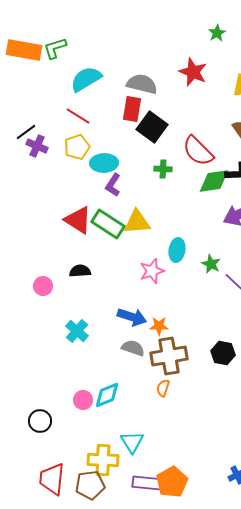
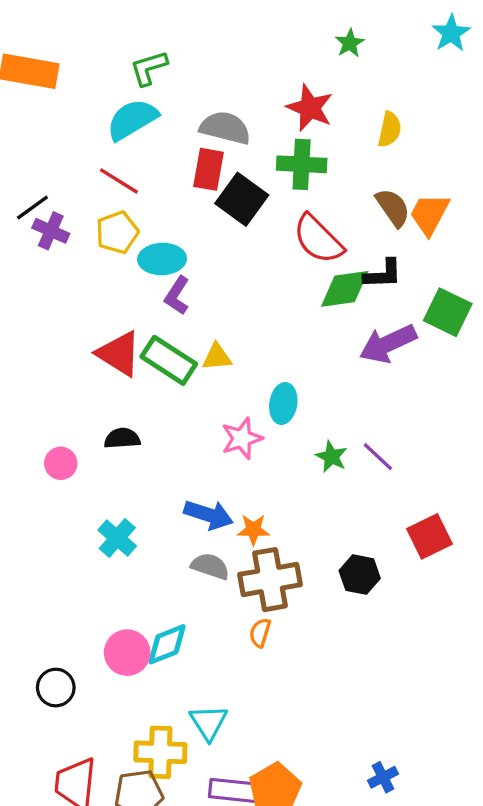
green L-shape: (55, 48) -> (149, 68), moved
green cross: (163, 169) -> (302, 164), moved, size x1.6
yellow triangle: (137, 222) -> (217, 357), size x0.7
green star: (211, 264) -> (331, 457), moved
pink circle: (83, 400) -> (127, 653), size x1.4

